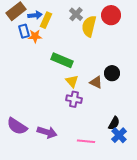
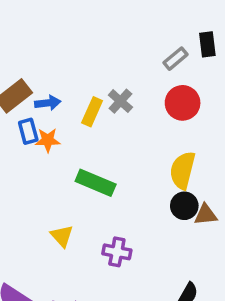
yellow rectangle: (46, 20) -> (92, 112), moved
yellow semicircle: (89, 26) -> (183, 170), moved
yellow triangle: (72, 81) -> (62, 236), moved
brown triangle: (96, 82) -> (206, 215), moved, turned -32

